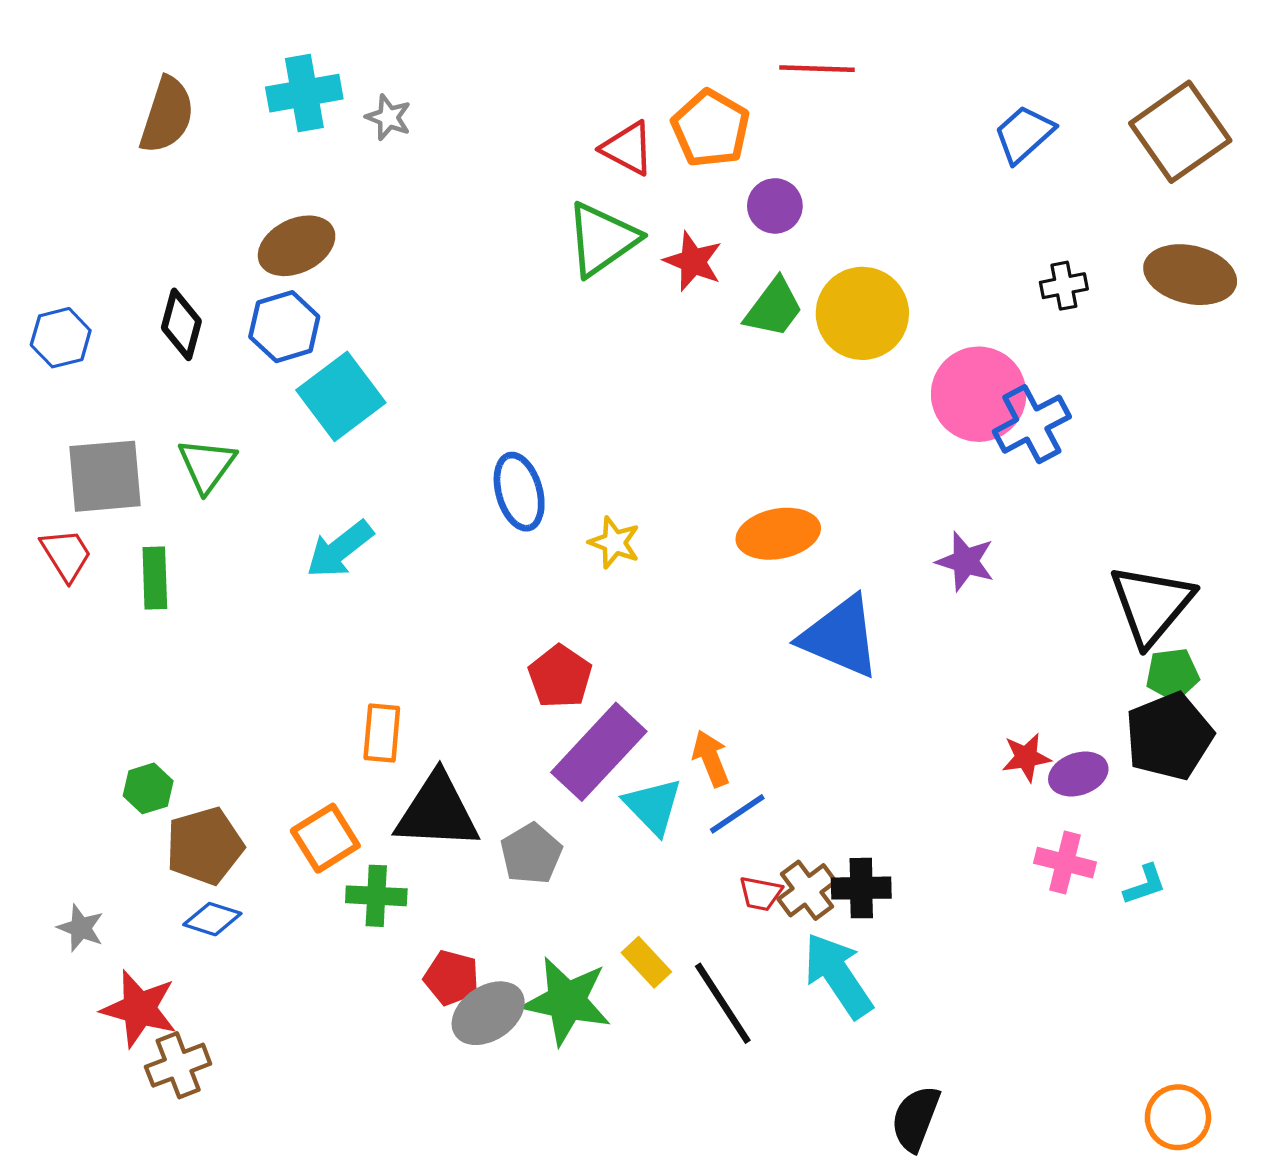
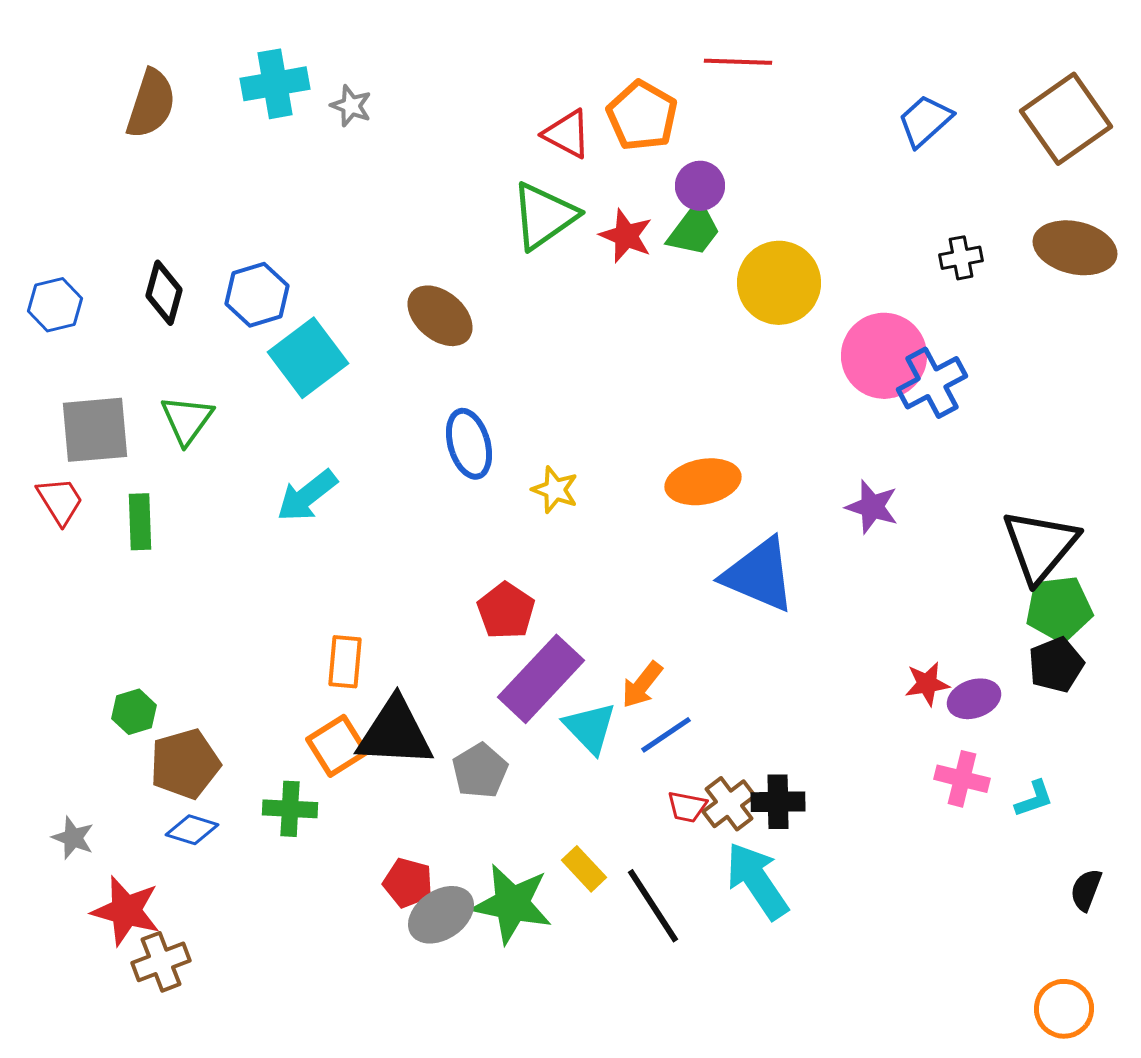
brown ellipse: (297, 246) -> (440, 316), moved, turned 66
green trapezoid: (774, 308) -> (694, 230), moved
green pentagon: (1172, 674) -> (1059, 609), size x1.4
black pentagon: (1169, 736) -> (1056, 665), size x0.7
orange arrow: (711, 758) -> (642, 685), turned -120
orange square: (325, 838) -> (337, 746), moved
green cross: (376, 896) -> (290, 809), moved
black semicircle: (916, 1118) -> (1086, 890), moved, size x0.7

